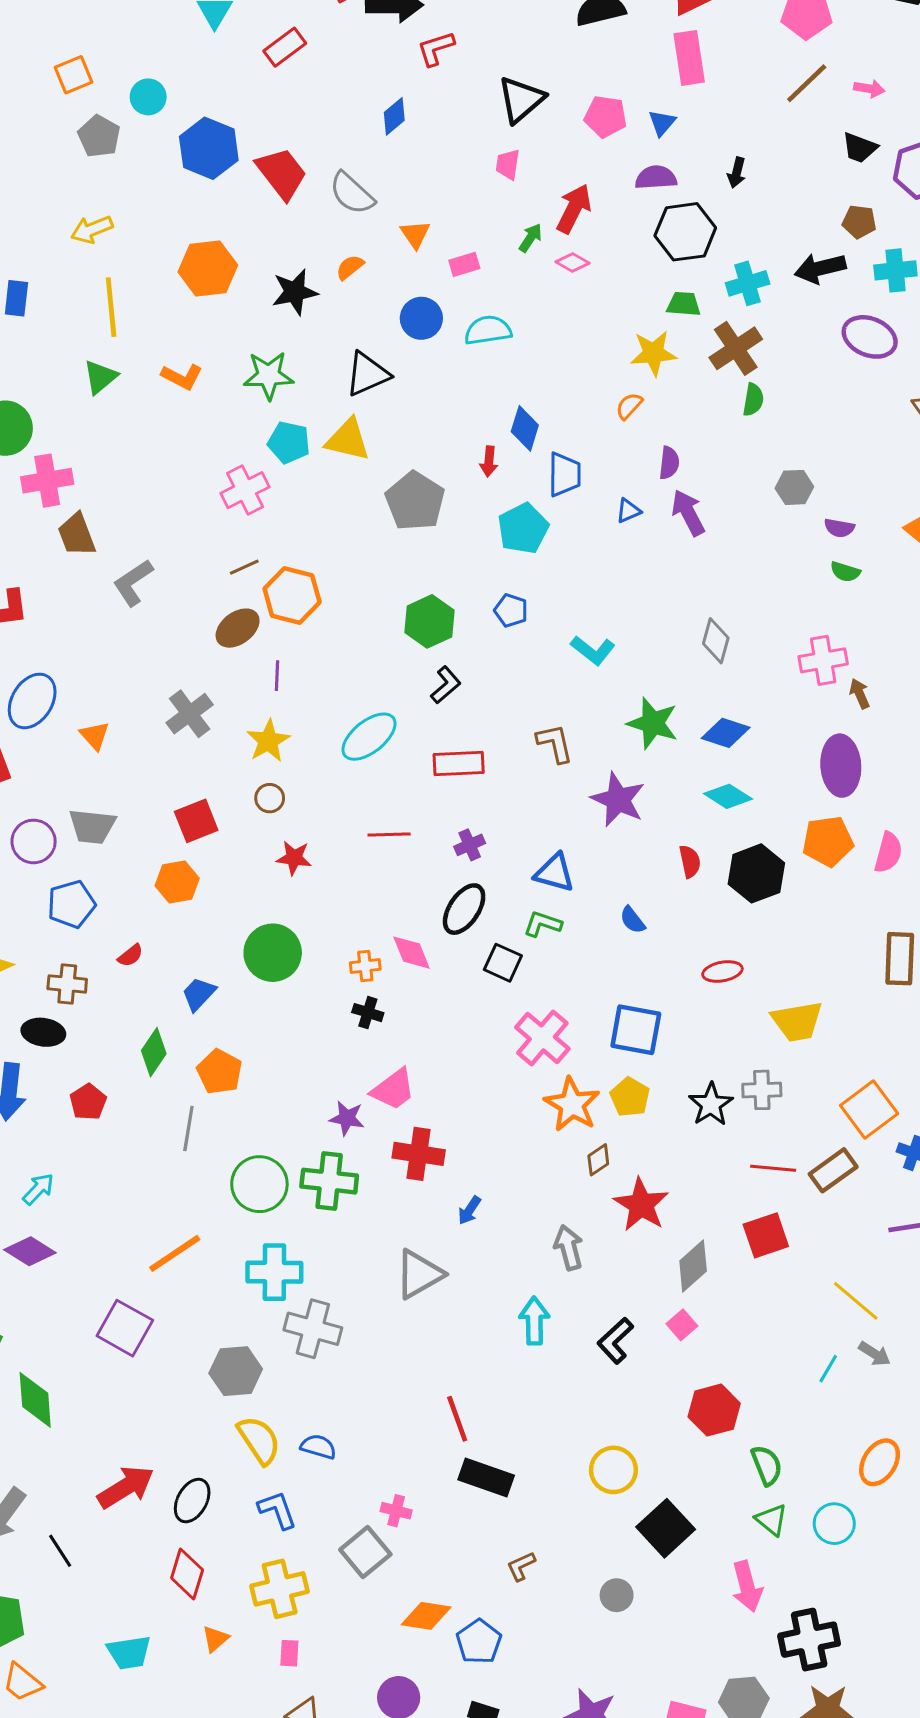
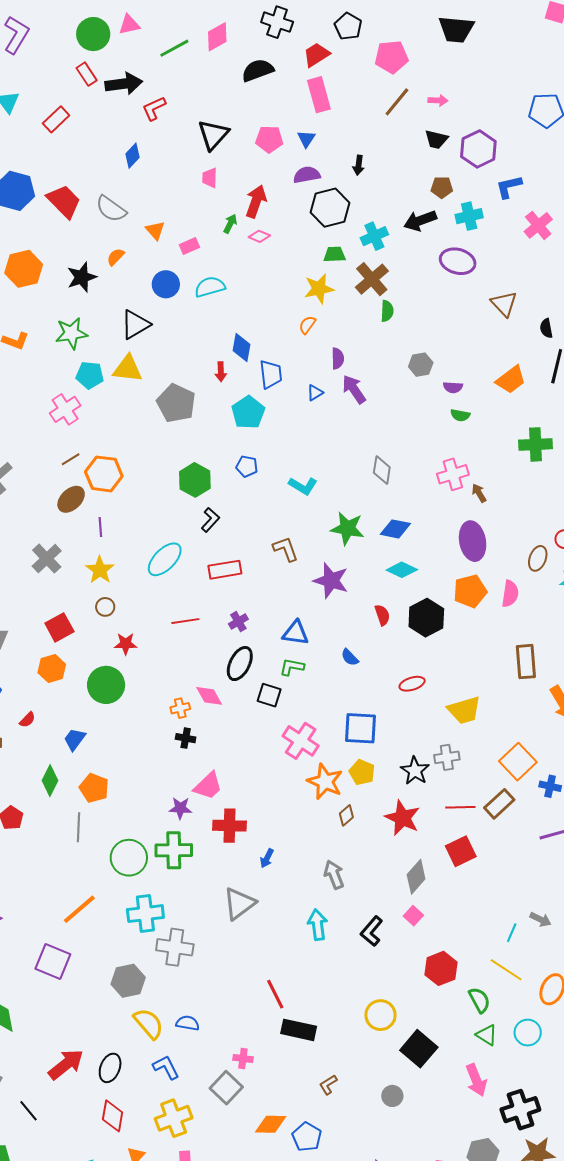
green circle: (273, 953) -> (106, 685), moved
red star: (641, 1205) -> (402, 818), moved
yellow line: (856, 1301) -> (506, 970), moved

